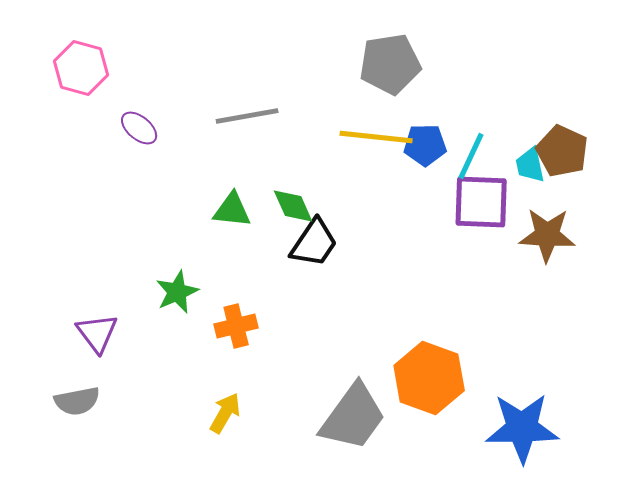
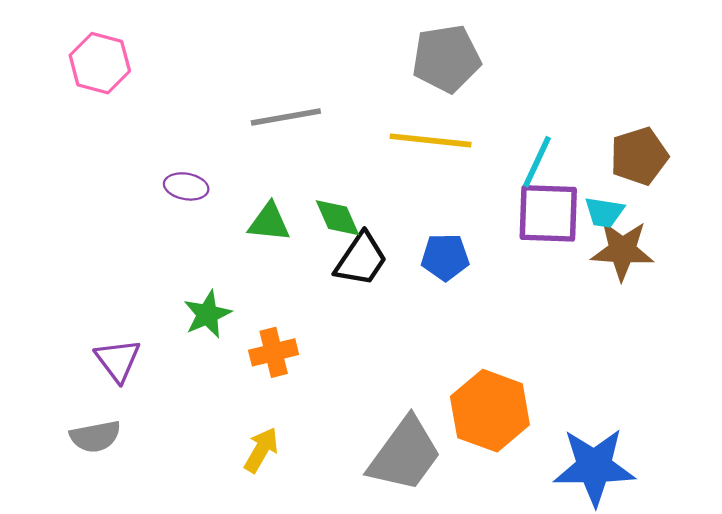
purple ellipse: (139, 128) -> (186, 186), moved, turned -30
blue pentagon: (425, 145) -> (445, 257), moved
brown pentagon: (562, 151) -> (639, 156), turned 30
cyan trapezoid: (530, 165) -> (604, 212), moved, turned -69

